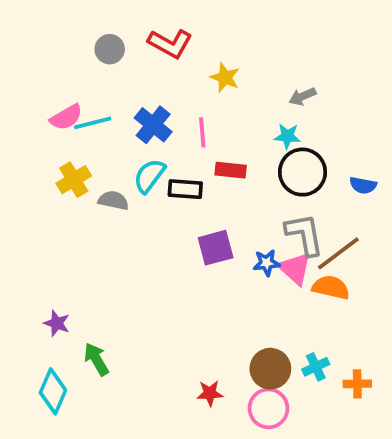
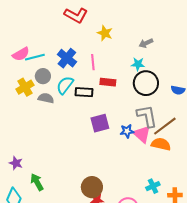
gray circle: (110, 49) -> (43, 76), moved
brown circle: (270, 369) -> (92, 187), moved

